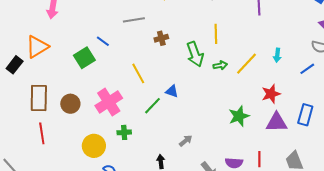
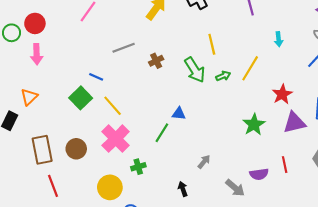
orange triangle: (37, 47) -> (29, 97), size x0.7
cyan arrow: (277, 55) -> (279, 39), moved
yellow line: (138, 73) -> (113, 106), moved

